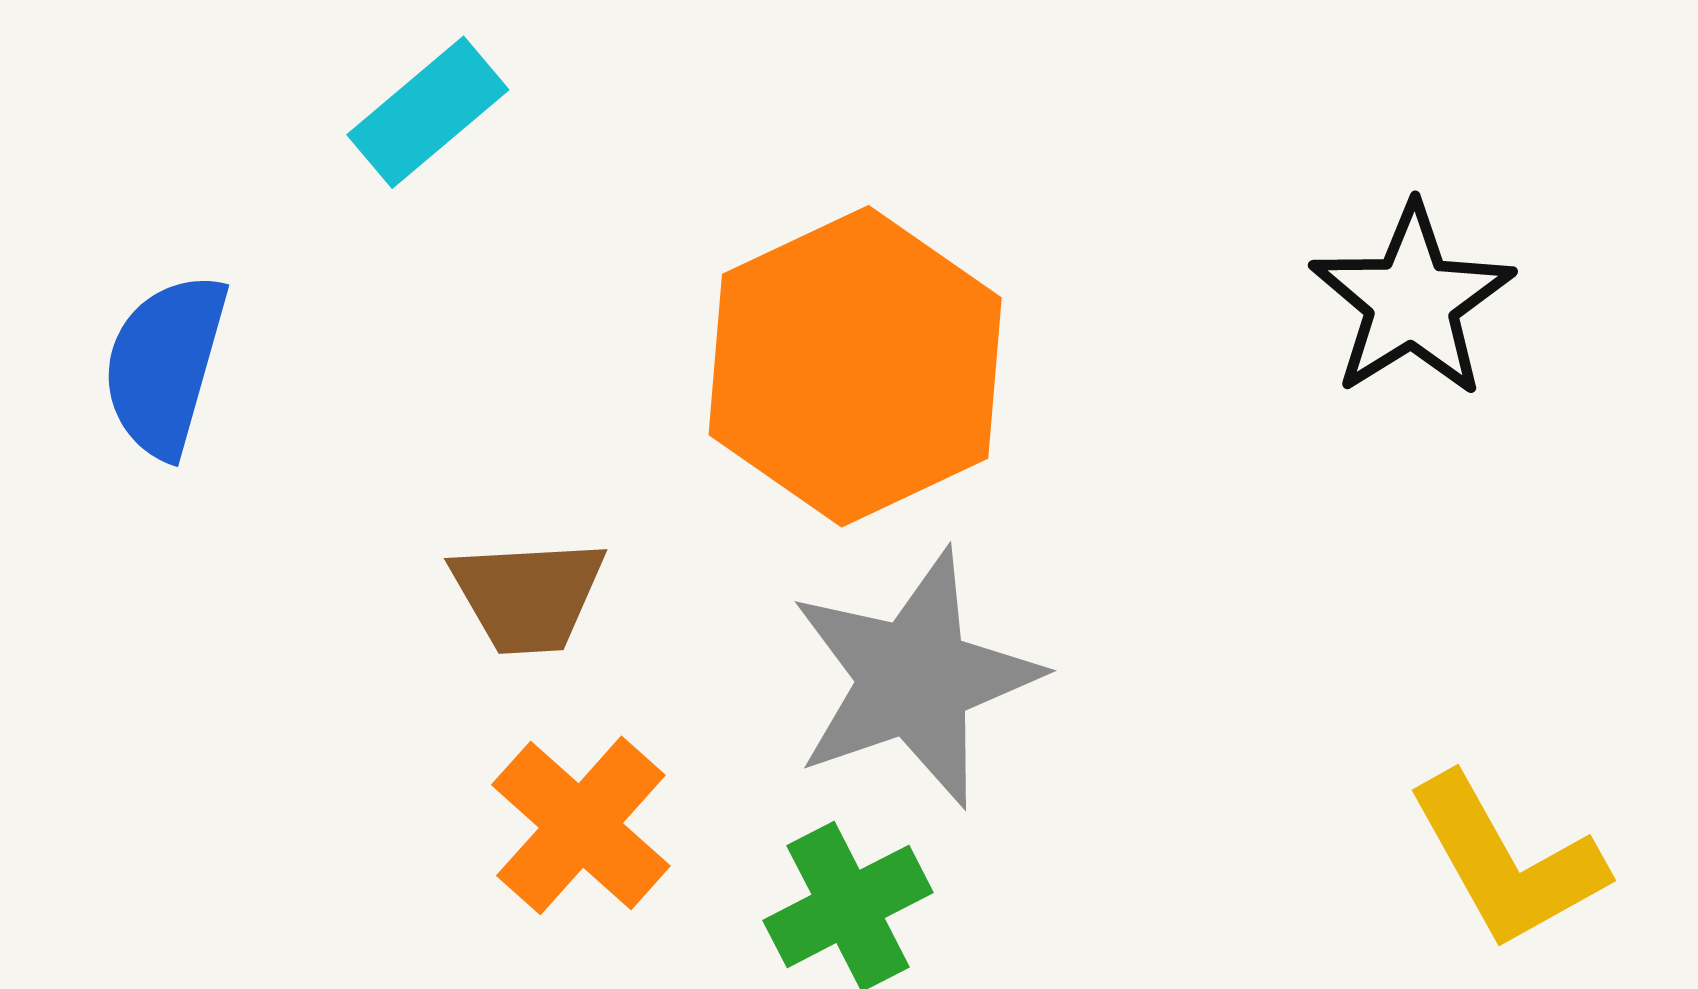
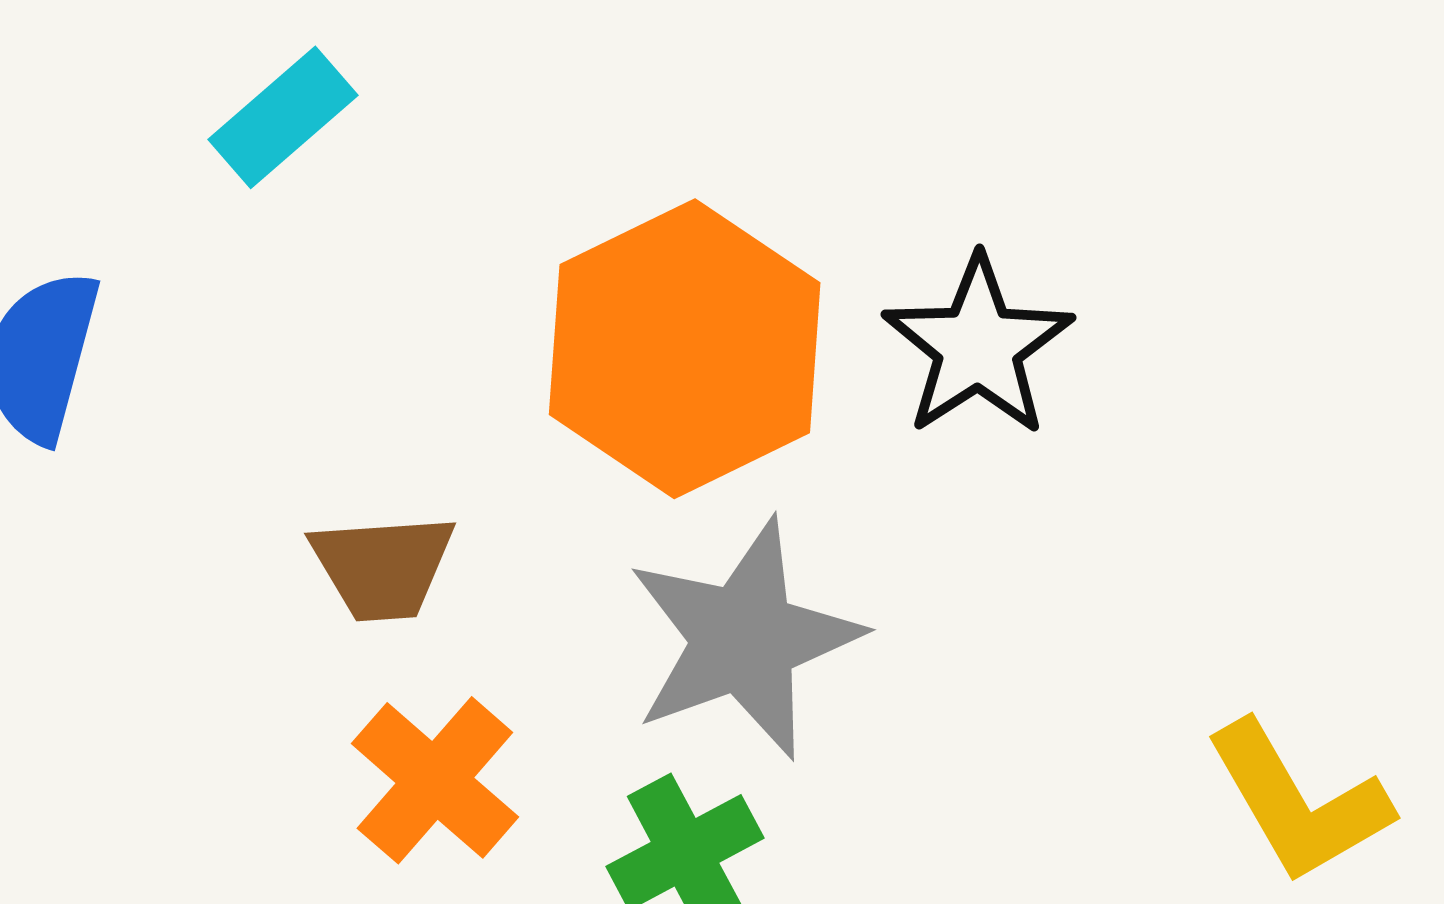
black star: (1412, 301) -> (978, 346), moved

